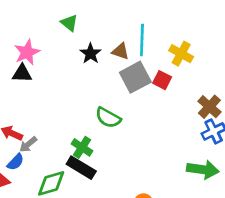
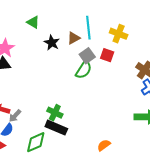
brown triangle: (120, 51) -> (74, 38), turned -40
gray square: (135, 77) -> (87, 56), size x0.7
green semicircle: (108, 118) -> (84, 70), moved, turned -78

